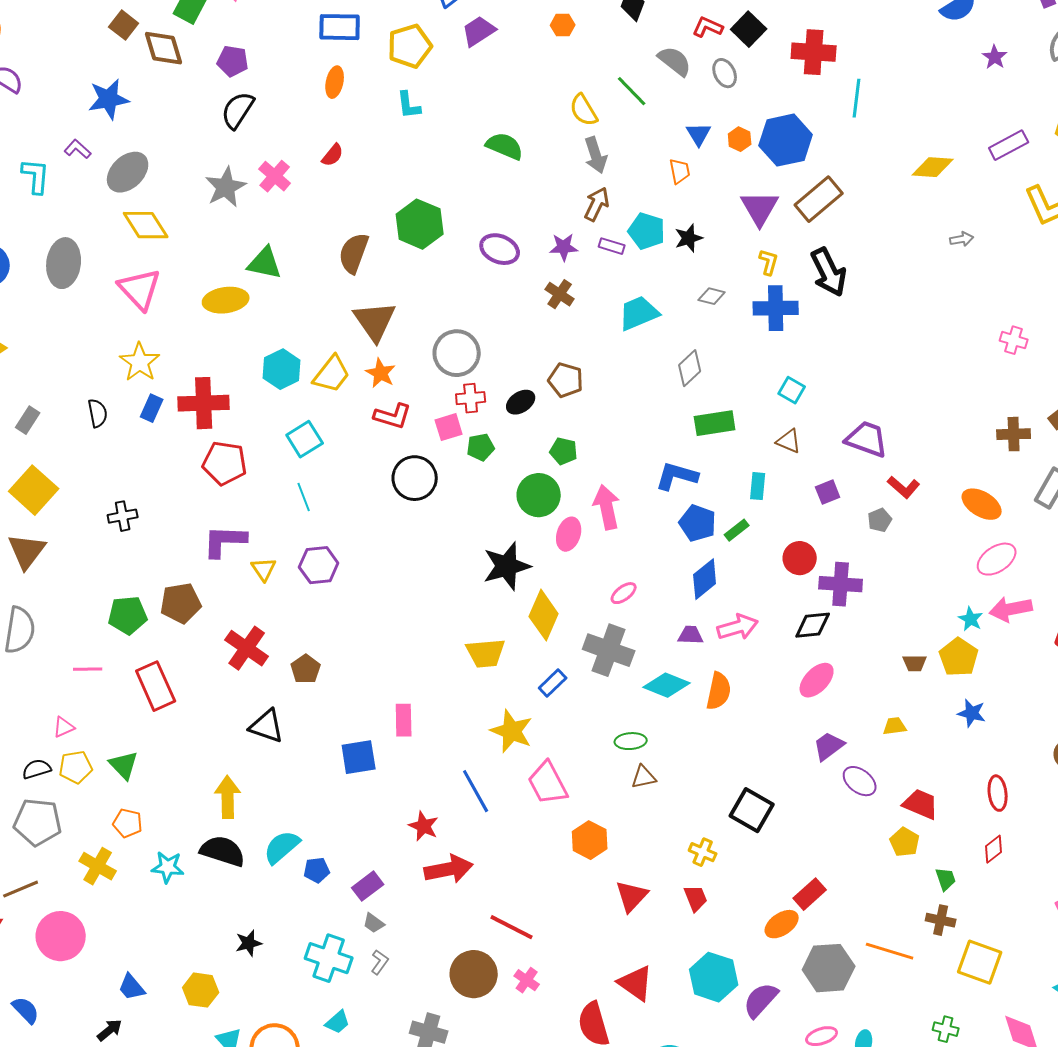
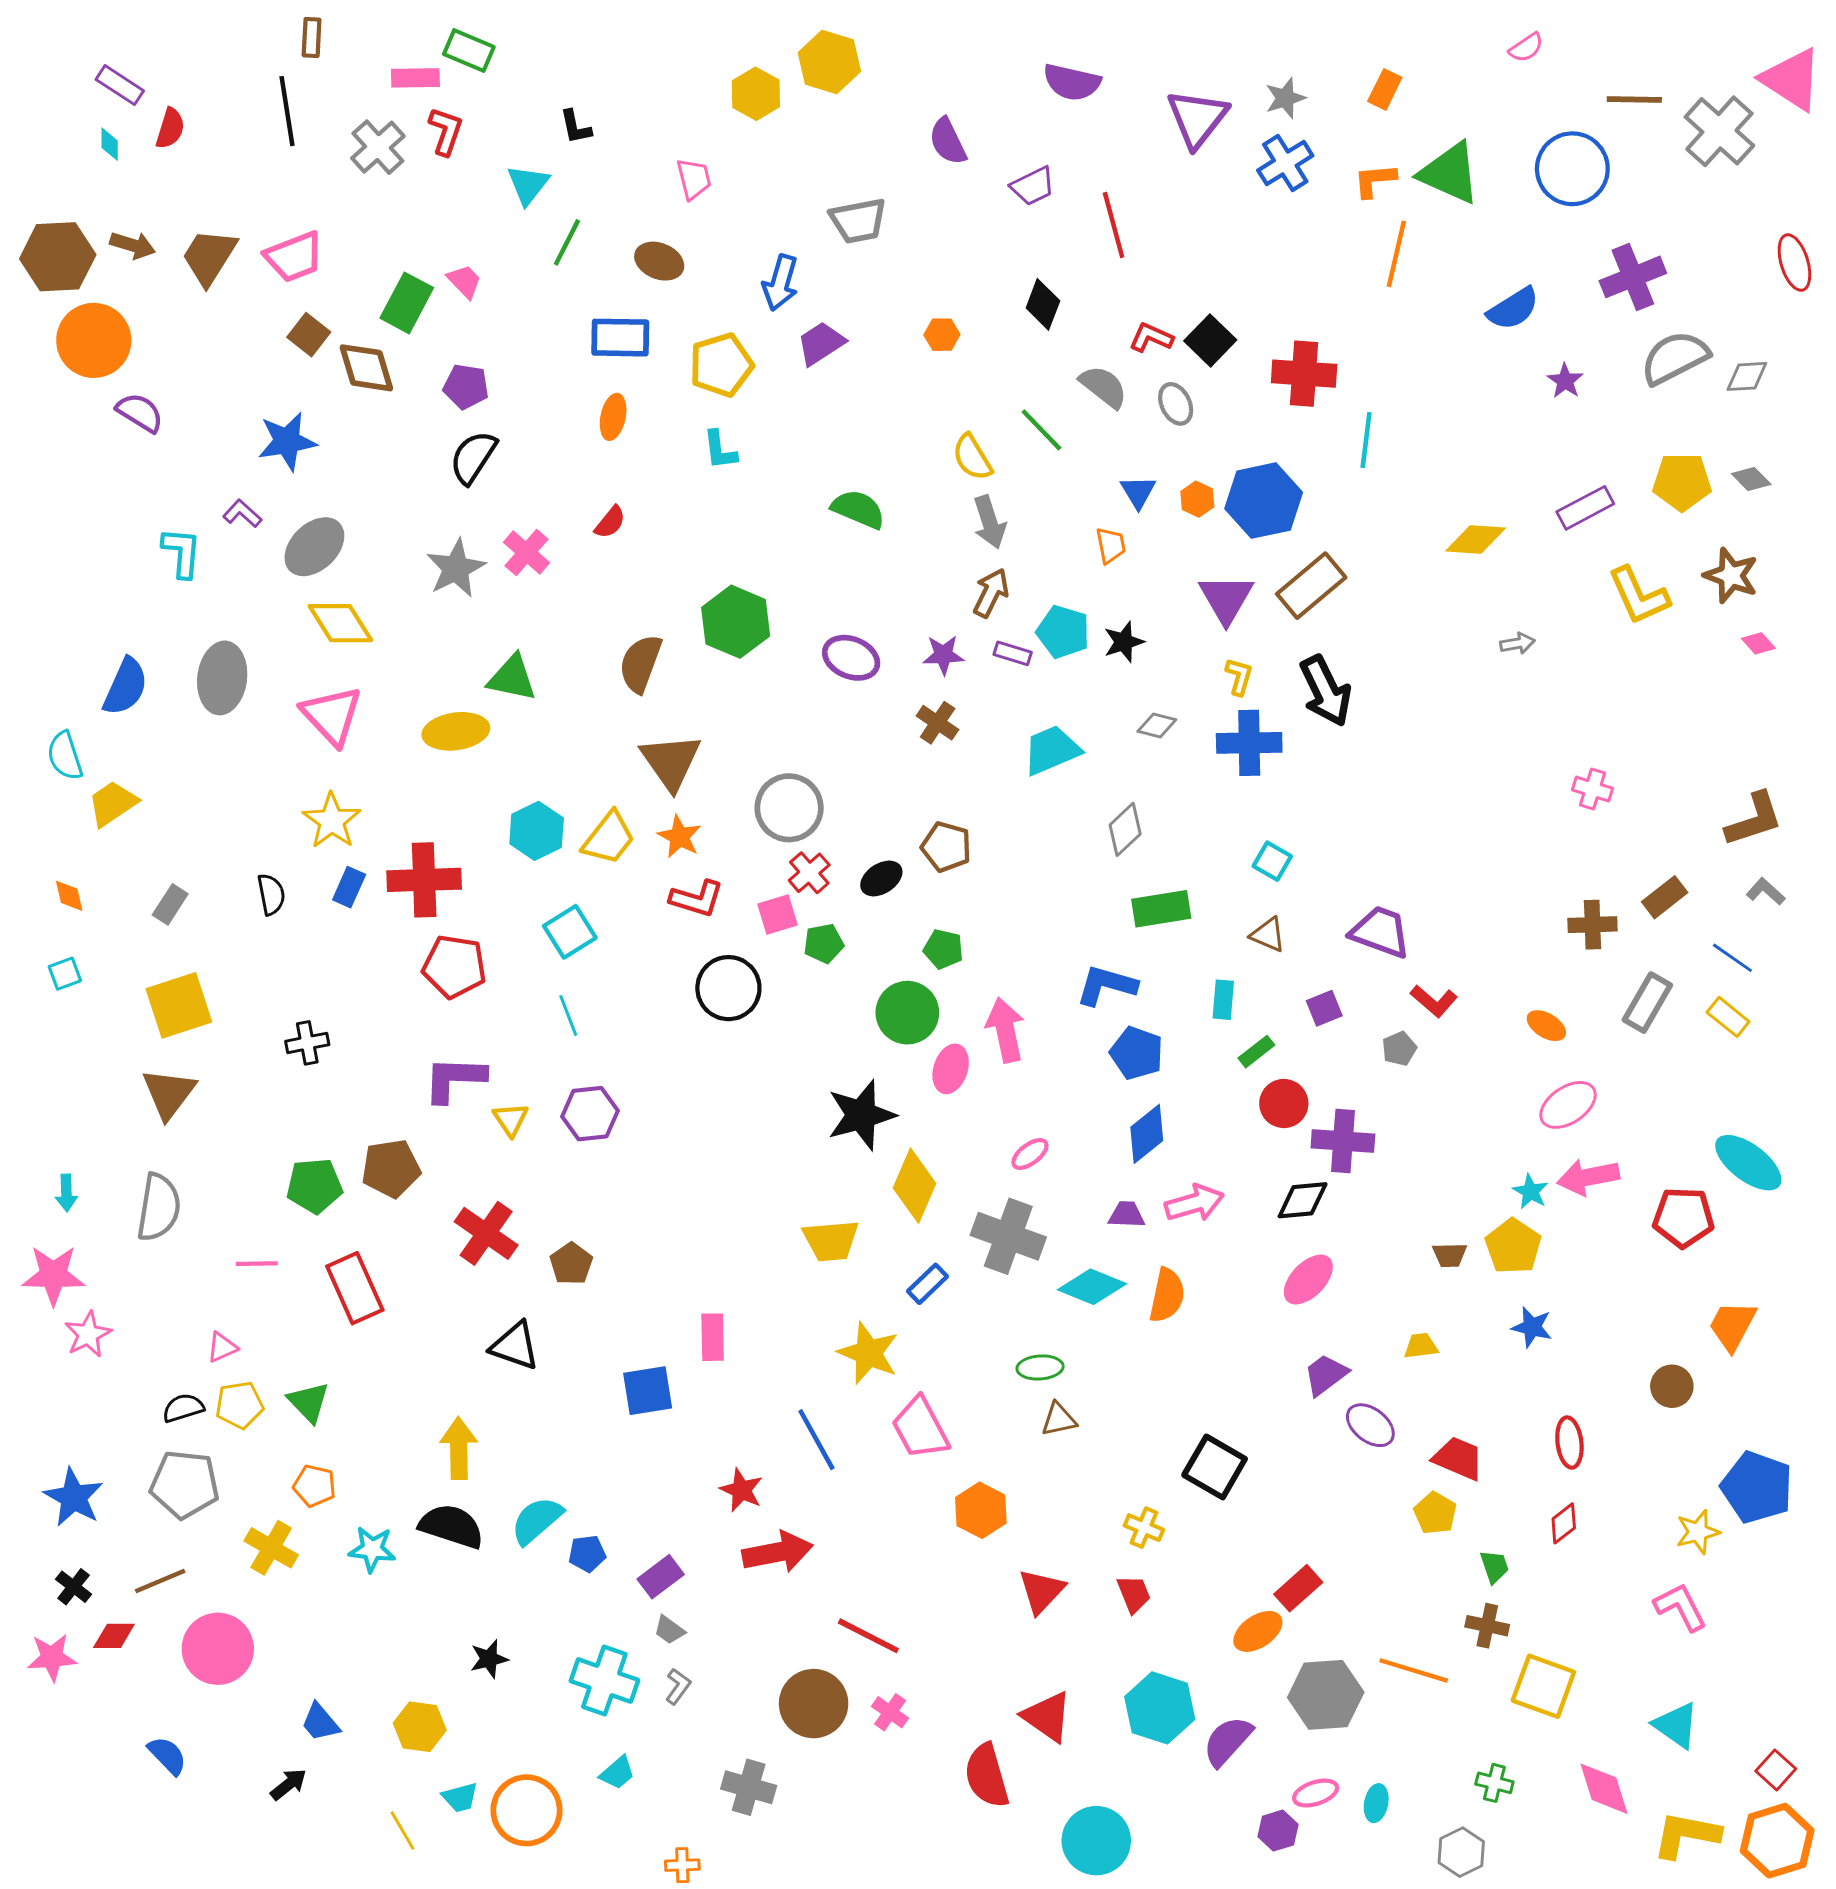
red cross: (471, 398) -> (809, 873), turned -36
yellow square: (34, 490) -> (179, 1005), turned 30
orange ellipse: (982, 504) -> (1546, 1026), size x0.7
green rectangle: (737, 530) -> (1256, 1052), moved

